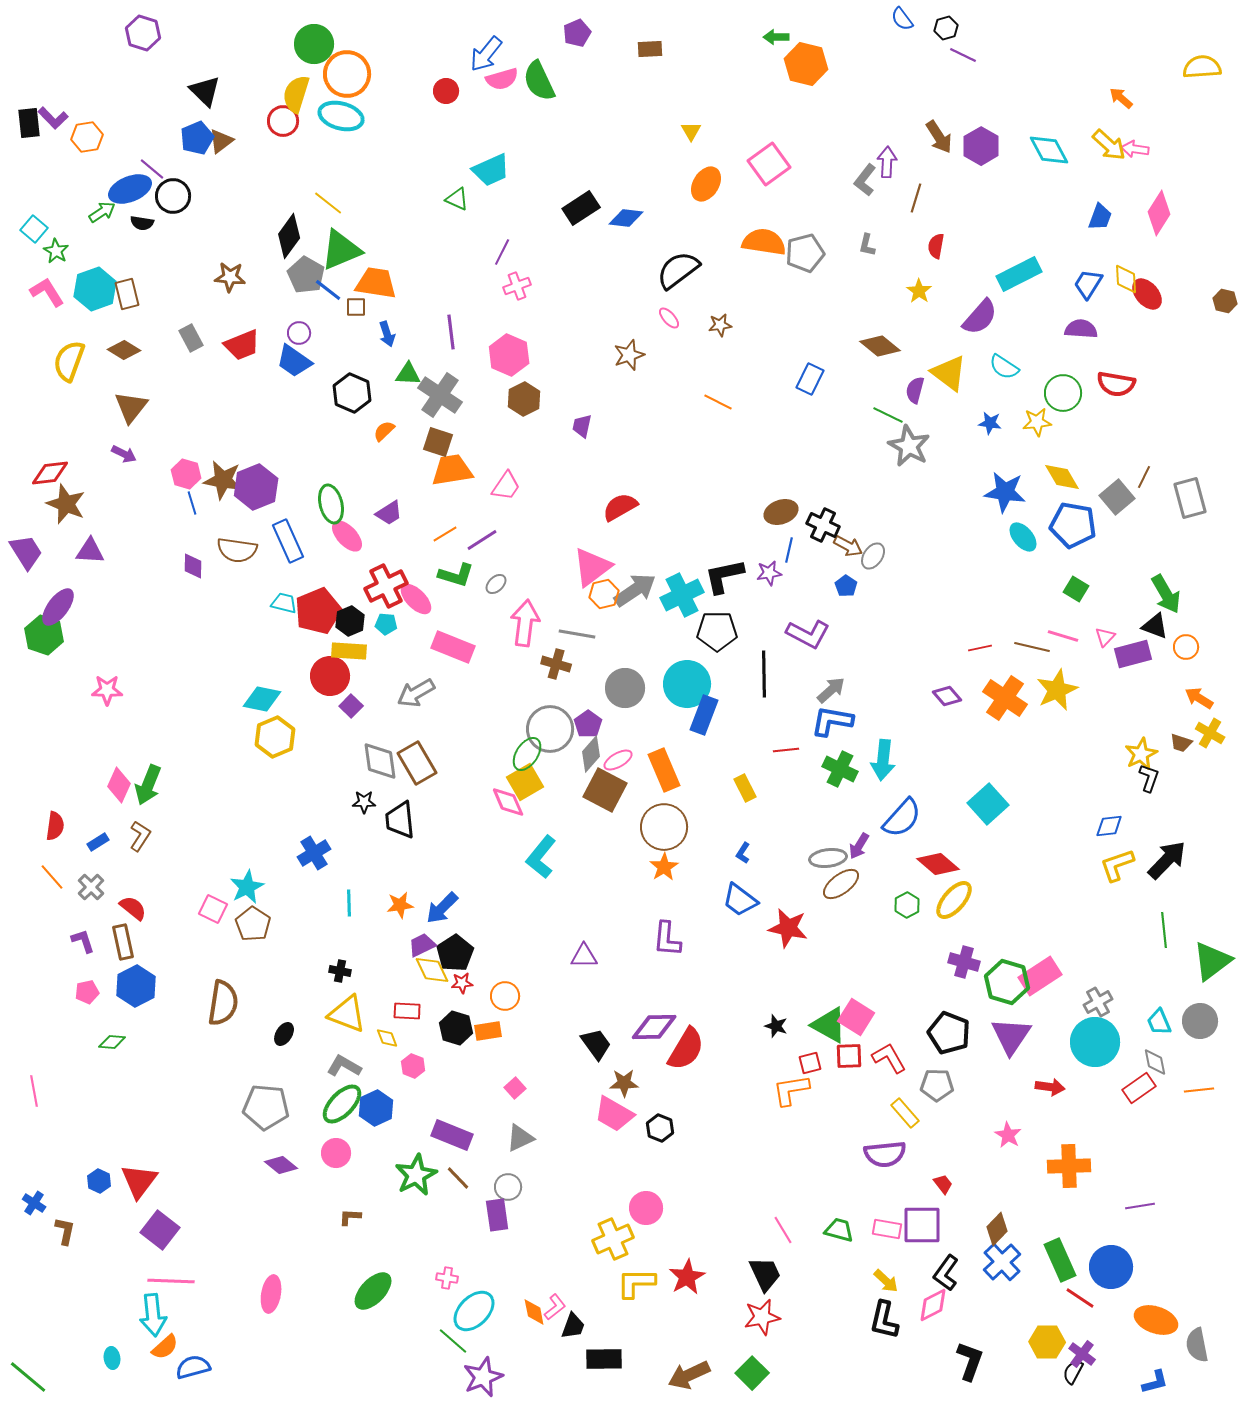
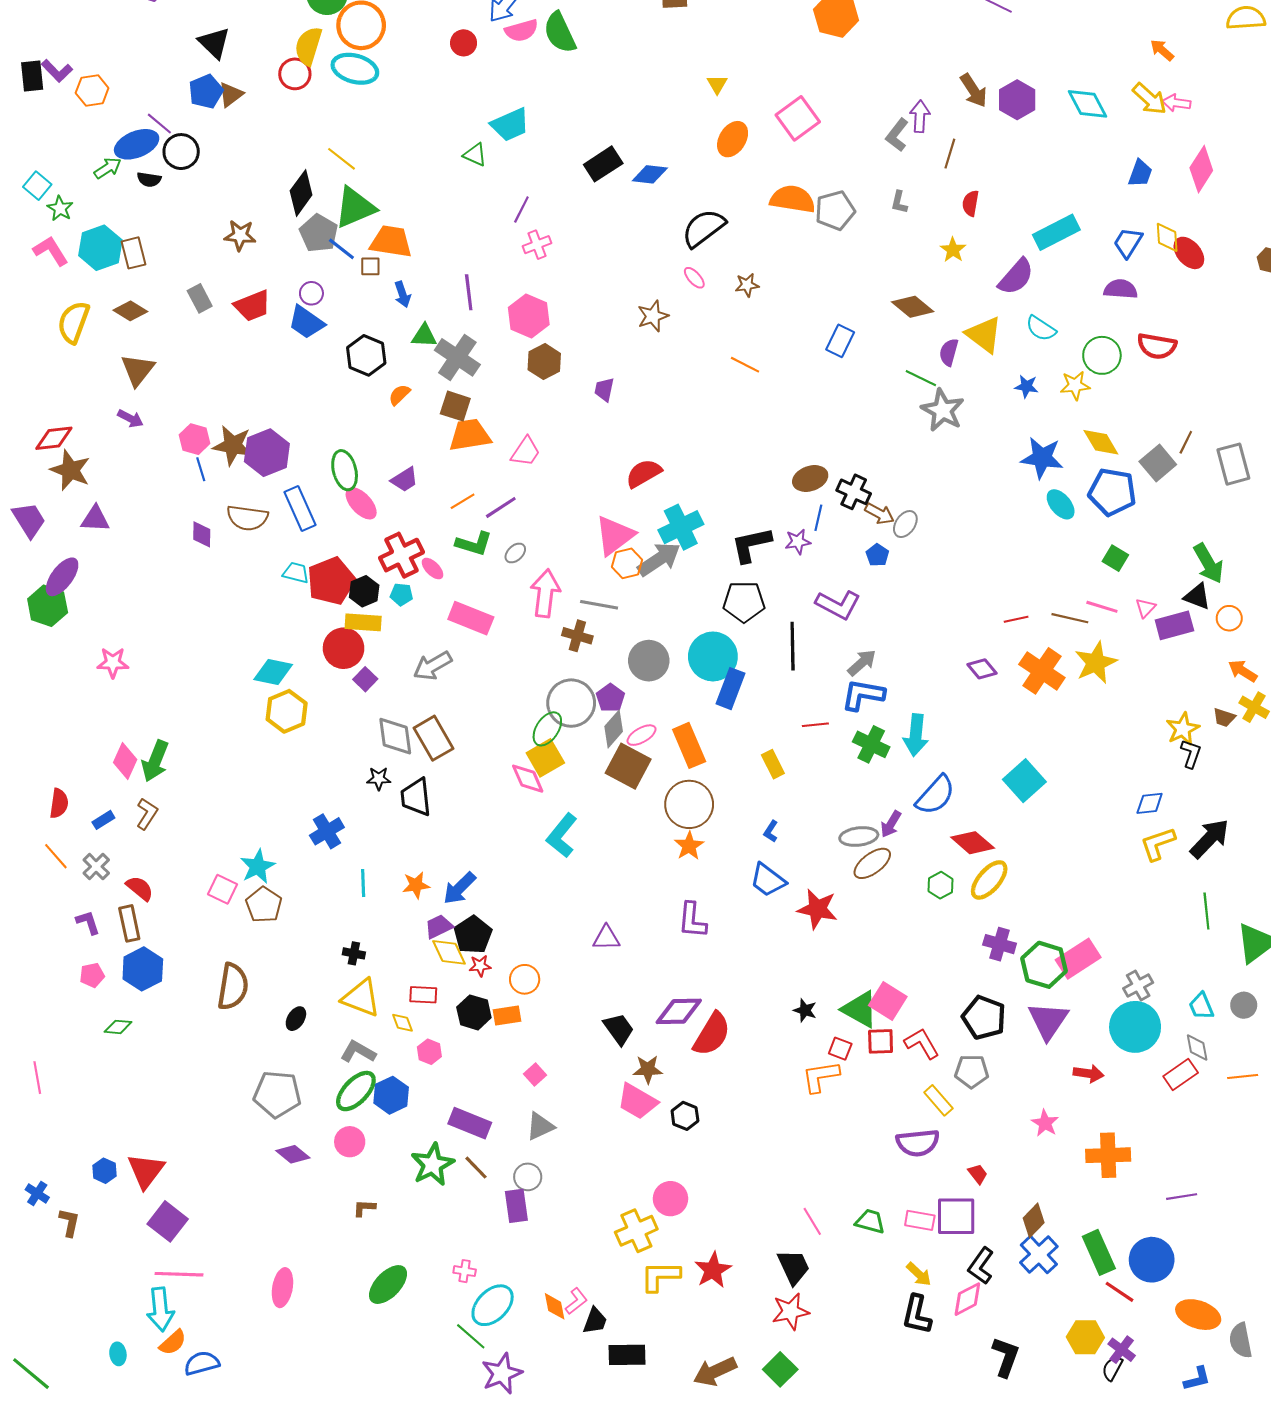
cyan cross: (682, 595) -> (681, 527), moved
pink ellipse: (416, 599) -> (433, 569), size x0.7
gray circle: (1200, 1021) -> (1244, 1005), size x0.7
red square: (810, 1063) -> (840, 1049), turned 35

